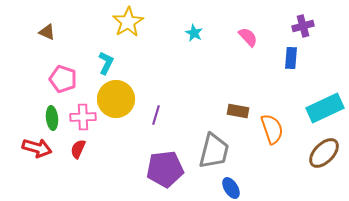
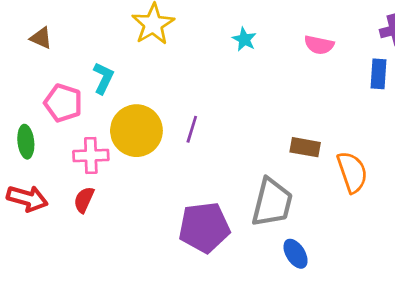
pink semicircle: (248, 37) -> (319, 45), turned 145
cyan L-shape: (106, 63) -> (103, 78), moved
purple line: (156, 115) -> (192, 129), moved
green ellipse: (52, 118) -> (26, 142), moved

